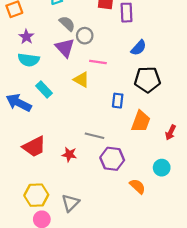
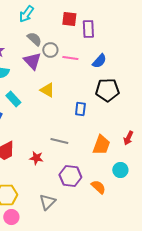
pink line: (98, 62) -> (70, 58), moved
orange trapezoid: (141, 121) -> (101, 145), moved
purple hexagon: (112, 159) -> (70, 176), moved
gray triangle: (70, 203) -> (47, 202), moved

